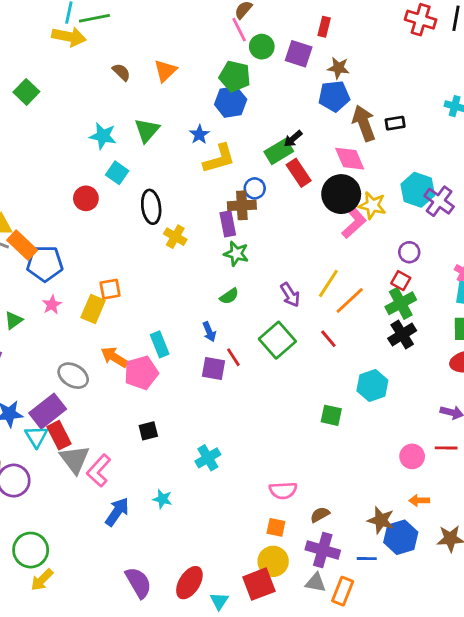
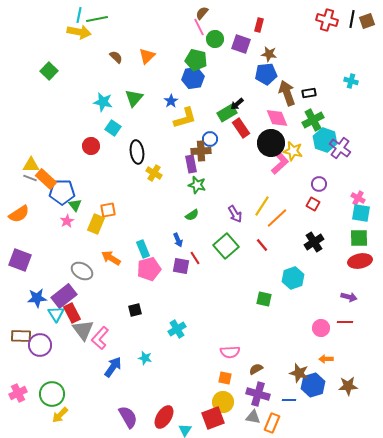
green cross: (401, 303) -> (313, 120), moved
green triangle: (14, 320) -> (75, 205), moved, turned -32
pink pentagon: (141, 373) -> (149, 269), moved

